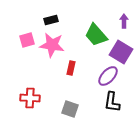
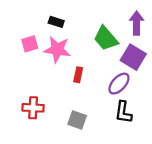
black rectangle: (51, 20) -> (56, 22), turned 32
purple arrow: (124, 21) -> (137, 23), size x1.5

